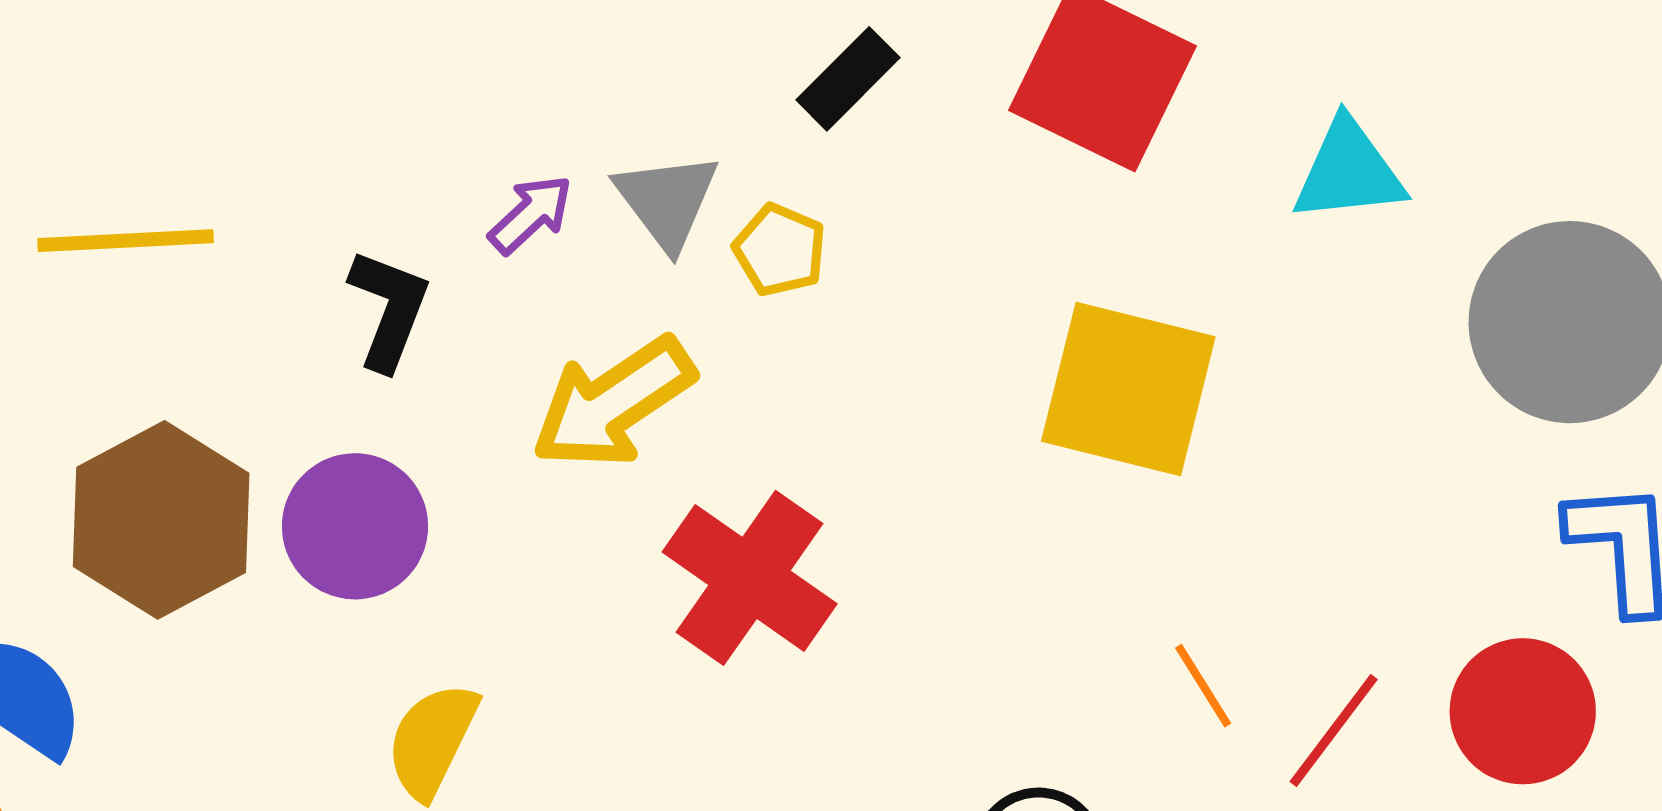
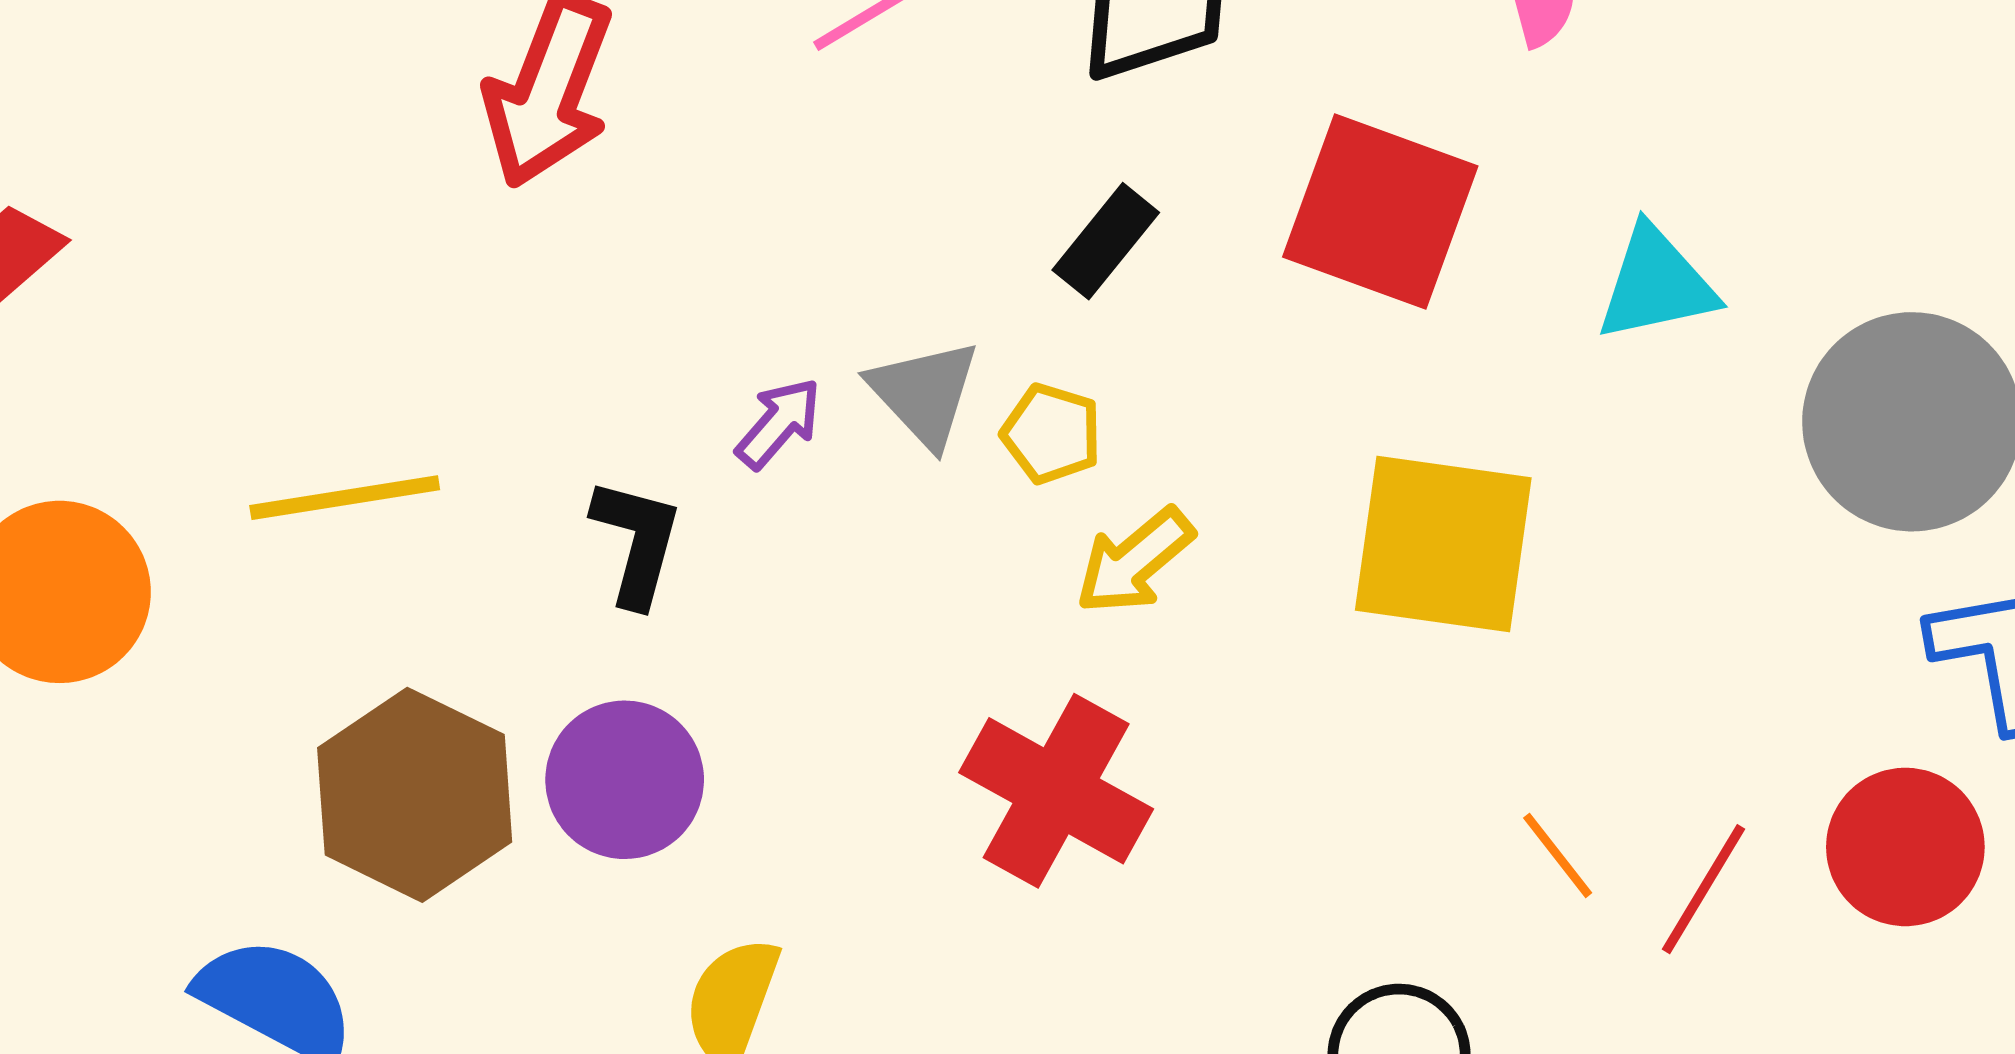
yellow arrow: (613, 403) -> (1135, 561), moved, size x0.7

